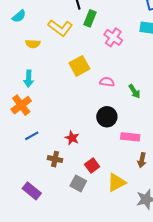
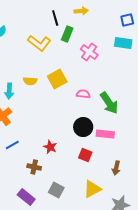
yellow semicircle: (33, 44) -> (30, 81), moved
green arrow: (134, 91) -> (109, 103), size x1.6
pink rectangle: (130, 137) -> (105, 134), moved
red square: (92, 165) -> (85, 155), moved, turned -32
purple rectangle: (32, 191) -> (26, 197), moved

